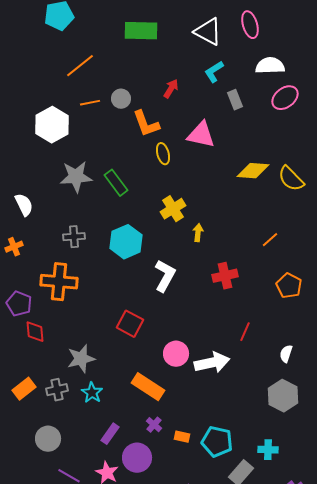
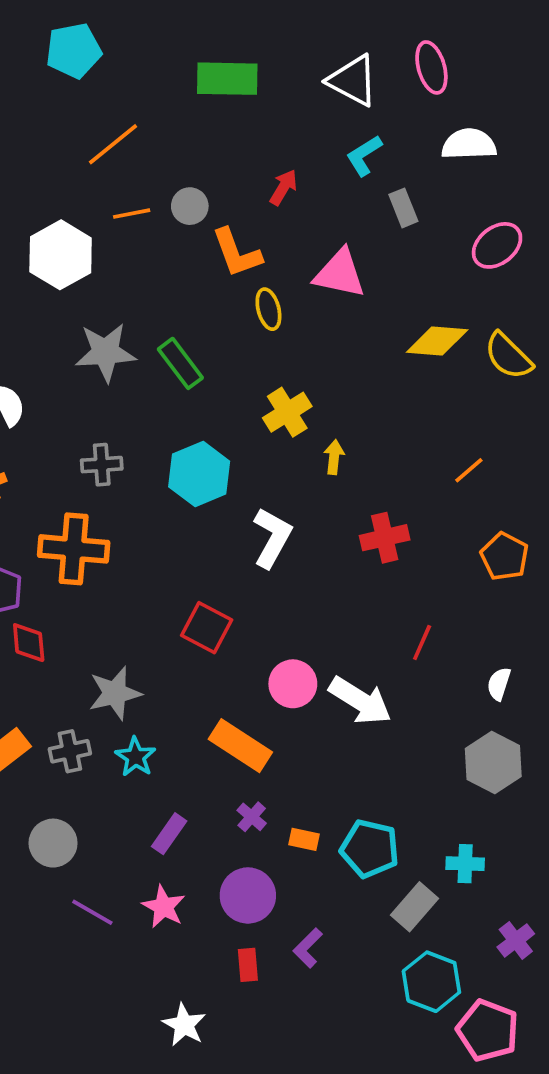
pink ellipse: (285, 98) -> (497, 245), moved
white arrow: (212, 363) -> (360, 701), turned 44
purple circle: (137, 458) -> (248, 895), moved

